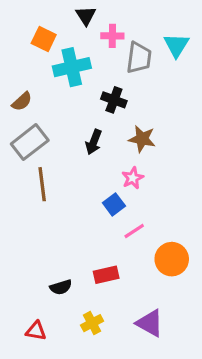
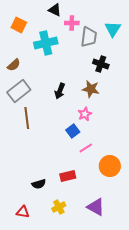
black triangle: (86, 16) -> (55, 10), turned -32
orange square: (44, 39) -> (19, 25), moved
black cross: (114, 100) -> (101, 64), moved

